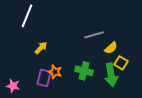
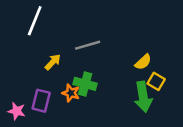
gray line: (94, 35) -> (88, 45), moved
green cross: (84, 71) -> (85, 84), moved
purple rectangle: (44, 78) -> (41, 101), moved

